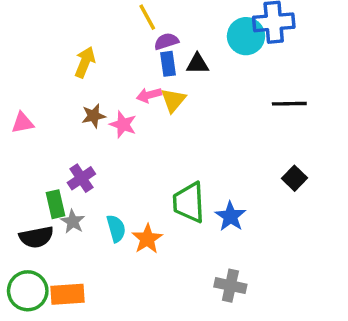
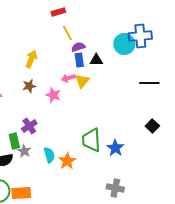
brown star: (94, 116) -> (29, 86), moved

